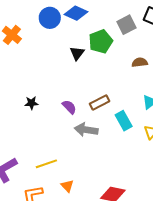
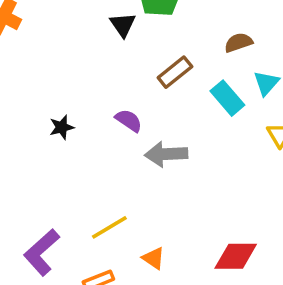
brown semicircle: (140, 62) -> (238, 43), moved
brown rectangle: (100, 102) -> (175, 72), moved
cyan rectangle: (124, 121) -> (227, 98), moved

